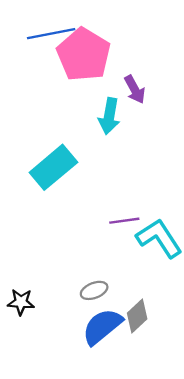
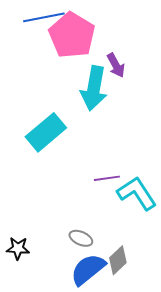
cyan arrow: (109, 116) -> (94, 88), size x1.4
gray ellipse: (94, 290) -> (81, 238), turned 45

